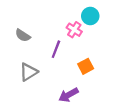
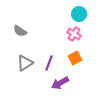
pink cross: (74, 30) -> (74, 34), moved
purple line: (56, 49) -> (49, 63), moved

